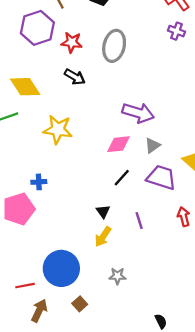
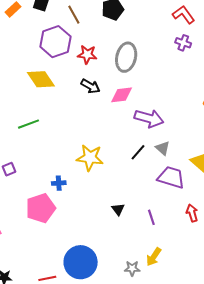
yellow diamond: (25, 87) -> (41, 79), moved
yellow star: (58, 130) -> (90, 158), moved
pink diamond: (119, 144) -> (122, 95), moved
gray triangle: (152, 145) -> (163, 148), turned -42
black line: (122, 178) -> (138, 152), moved
yellow arrow: (103, 237) -> (154, 257), moved

